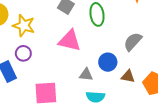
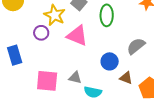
yellow star: (24, 26) -> (55, 15), moved
purple circle: (23, 53) -> (41, 33), moved
gray triangle: (86, 75) -> (75, 78), moved

